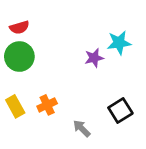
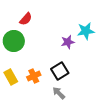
red semicircle: (19, 27) -> (26, 19), moved, turned -32
black square: (120, 110) -> (60, 71), moved

